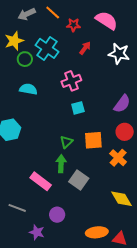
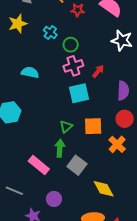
cyan cross: (47, 48) -> (50, 33), size x0.6
red arrow: (85, 48) -> (98, 71), moved
green circle: (25, 59) -> (71, 45), moved
purple semicircle: (122, 104) -> (123, 91), turned -36
cyan square: (78, 108) -> (79, 93), size x1.5
yellow diamond: (121, 199) -> (104, 189), moved

